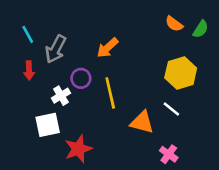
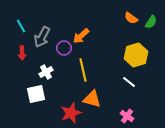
purple circle: (81, 78) -> (64, 48), moved
orange triangle: (142, 122) -> (92, 99), moved
red star: (78, 149) -> (71, 113), moved

